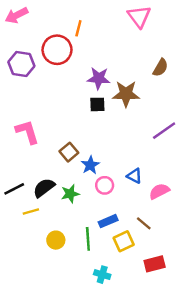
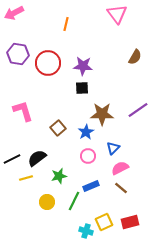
red circle: (57, 50) -> (48, 63), moved
brown star: (126, 94) -> (102, 114), moved
blue star: (90, 165) -> (86, 132), moved
blue triangle: (134, 176) -> (113, 148), turned 48
pink semicircle: (159, 191) -> (120, 168), moved
green star: (70, 194) -> (59, 176), moved
green line: (88, 239) -> (74, 201), turned 30
yellow square: (124, 241) -> (104, 222), moved

